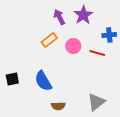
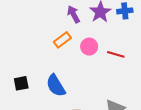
blue cross: (109, 35) -> (125, 11), moved

